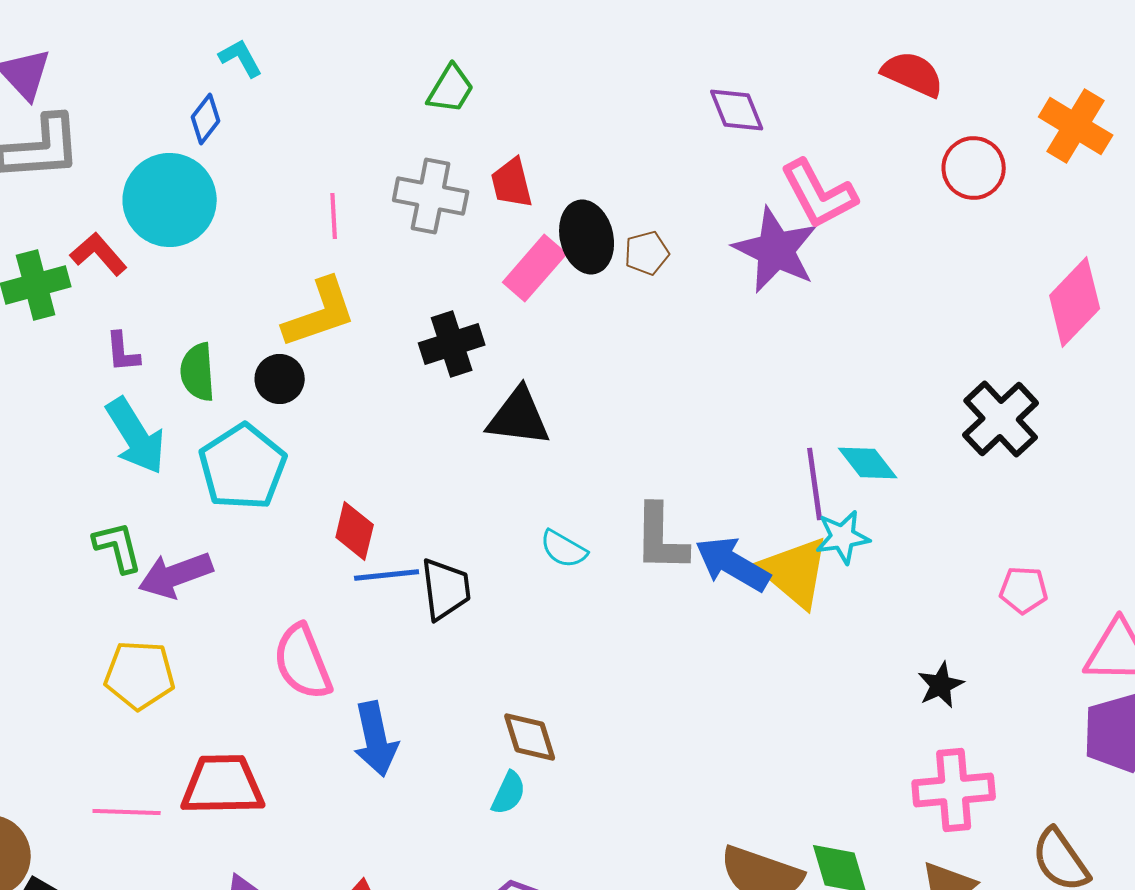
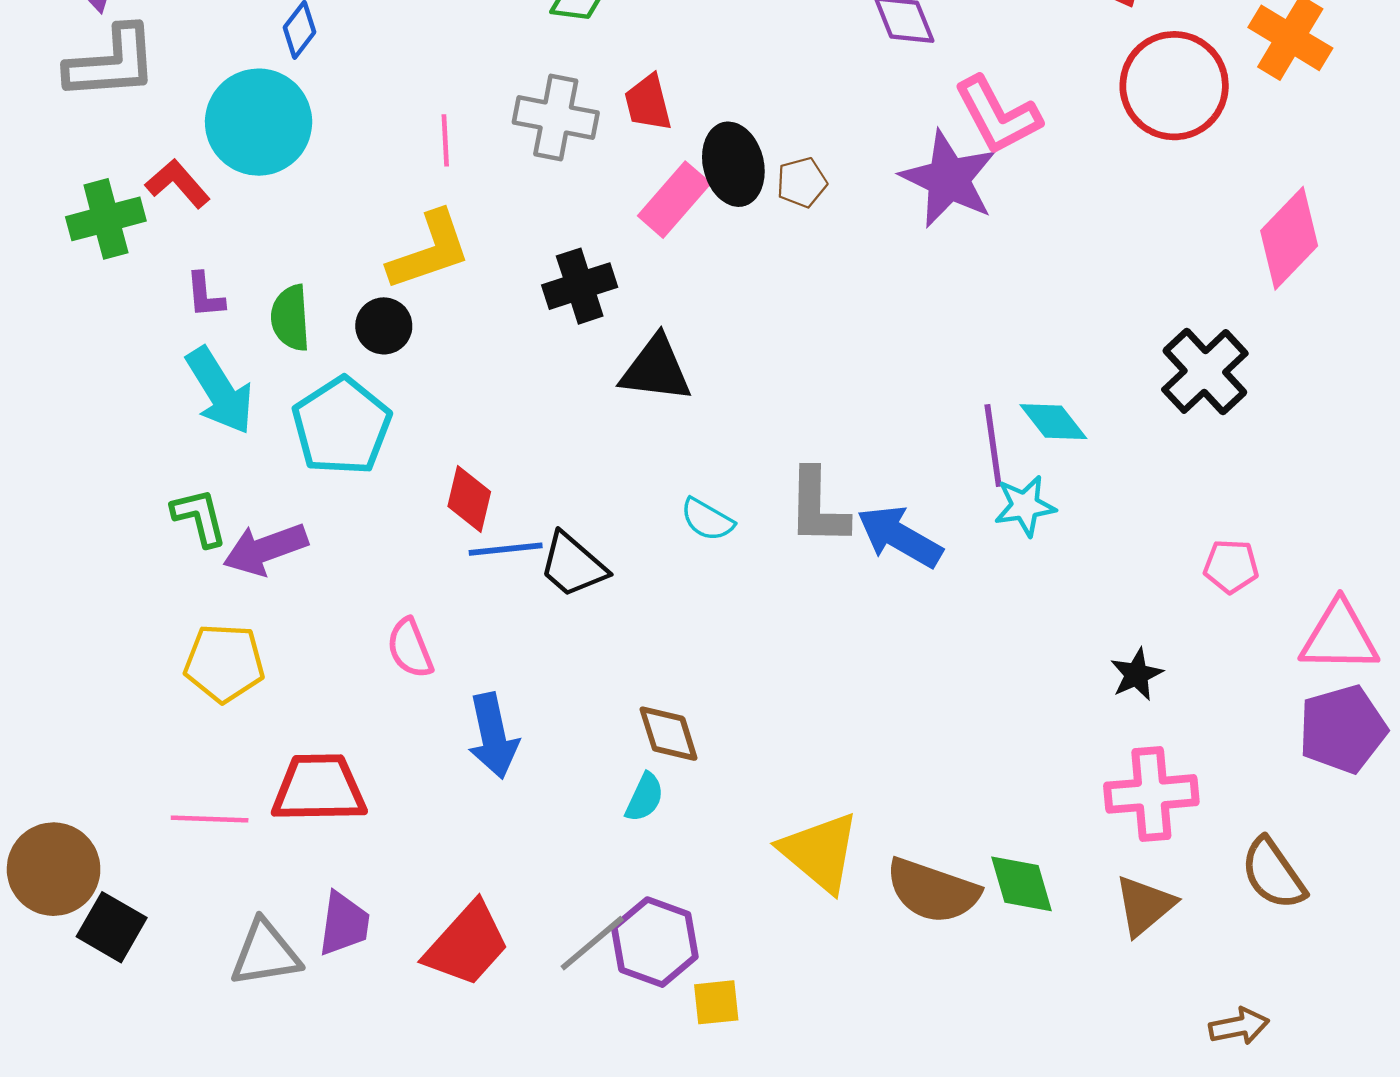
red circle: (974, 168) -> (1174, 86), size x1.5
yellow triangle: (795, 572) -> (820, 852), moved
black trapezoid: (446, 589) -> (573, 565), turned 138
pink semicircle: (303, 662) -> (410, 648), size x0.7

